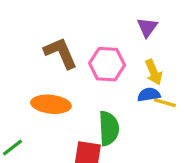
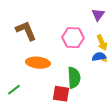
brown L-shape: (61, 53) -> (26, 31), moved

